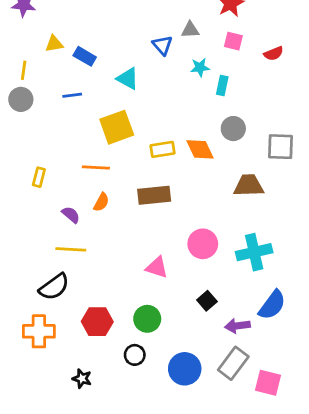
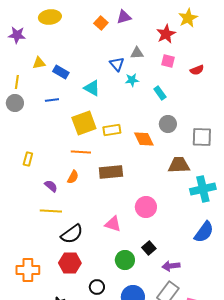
cyan star: (200, 67) -> (132, 80), moved
cyan rectangle: (222, 85) -> (160, 93), turned -48
yellow rectangle: (162, 149) -> (112, 130), moved
orange line: (96, 167) -> (81, 152), moved
cyan cross: (254, 252) -> (203, 189), moved
black semicircle: (54, 287) -> (72, 234), moved
blue semicircle: (272, 305) -> (204, 232), moved
green circle: (147, 319) -> (125, 260), moved

